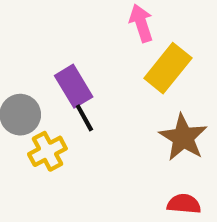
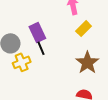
yellow rectangle: (168, 68) -> (84, 29), size x0.7

